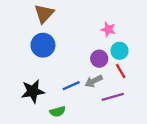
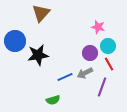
blue circle: (43, 45) -> (15, 41), moved
black star: (33, 91) -> (38, 55), moved
purple line: (113, 97) -> (102, 87), turned -54

